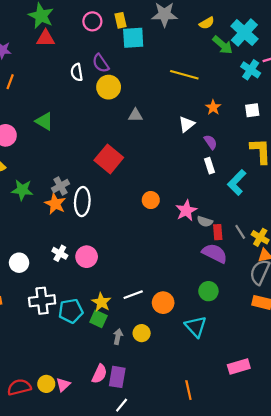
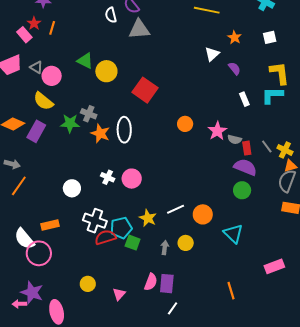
yellow circle: (109, 87) -> (106, 71), moved
gray triangle: (135, 115) -> (139, 29), moved, size x1.6
white rectangle: (209, 166) -> (244, 99), moved
cyan L-shape: (237, 182) -> (272, 95), moved, turned 50
gray cross: (61, 186) -> (89, 114), moved, turned -35
green circle: (208, 291) -> (242, 190), moved
white cross: (42, 301) -> (95, 221), turned 30
green square: (98, 319) -> (133, 243), moved
yellow circle: (46, 384) -> (88, 284), moved
red semicircle: (19, 387) -> (105, 237), moved

